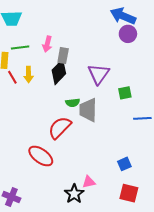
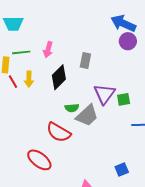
gray rectangle: (63, 55) -> (85, 60), moved
purple triangle: (99, 74) -> (104, 94), moved
gray trapezoid: (88, 110) -> (87, 115), turned -135
red semicircle: (60, 128) -> (59, 132), turned -105

